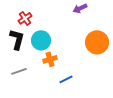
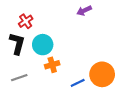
orange circle: (97, 42) -> (102, 74), moved
blue line: (66, 79) -> (78, 83), moved

